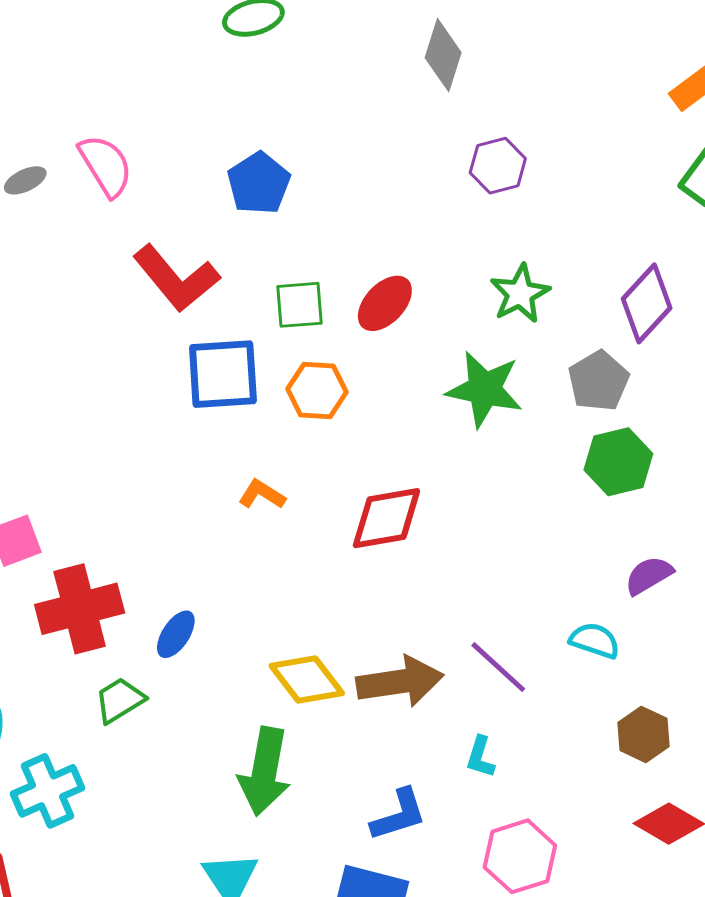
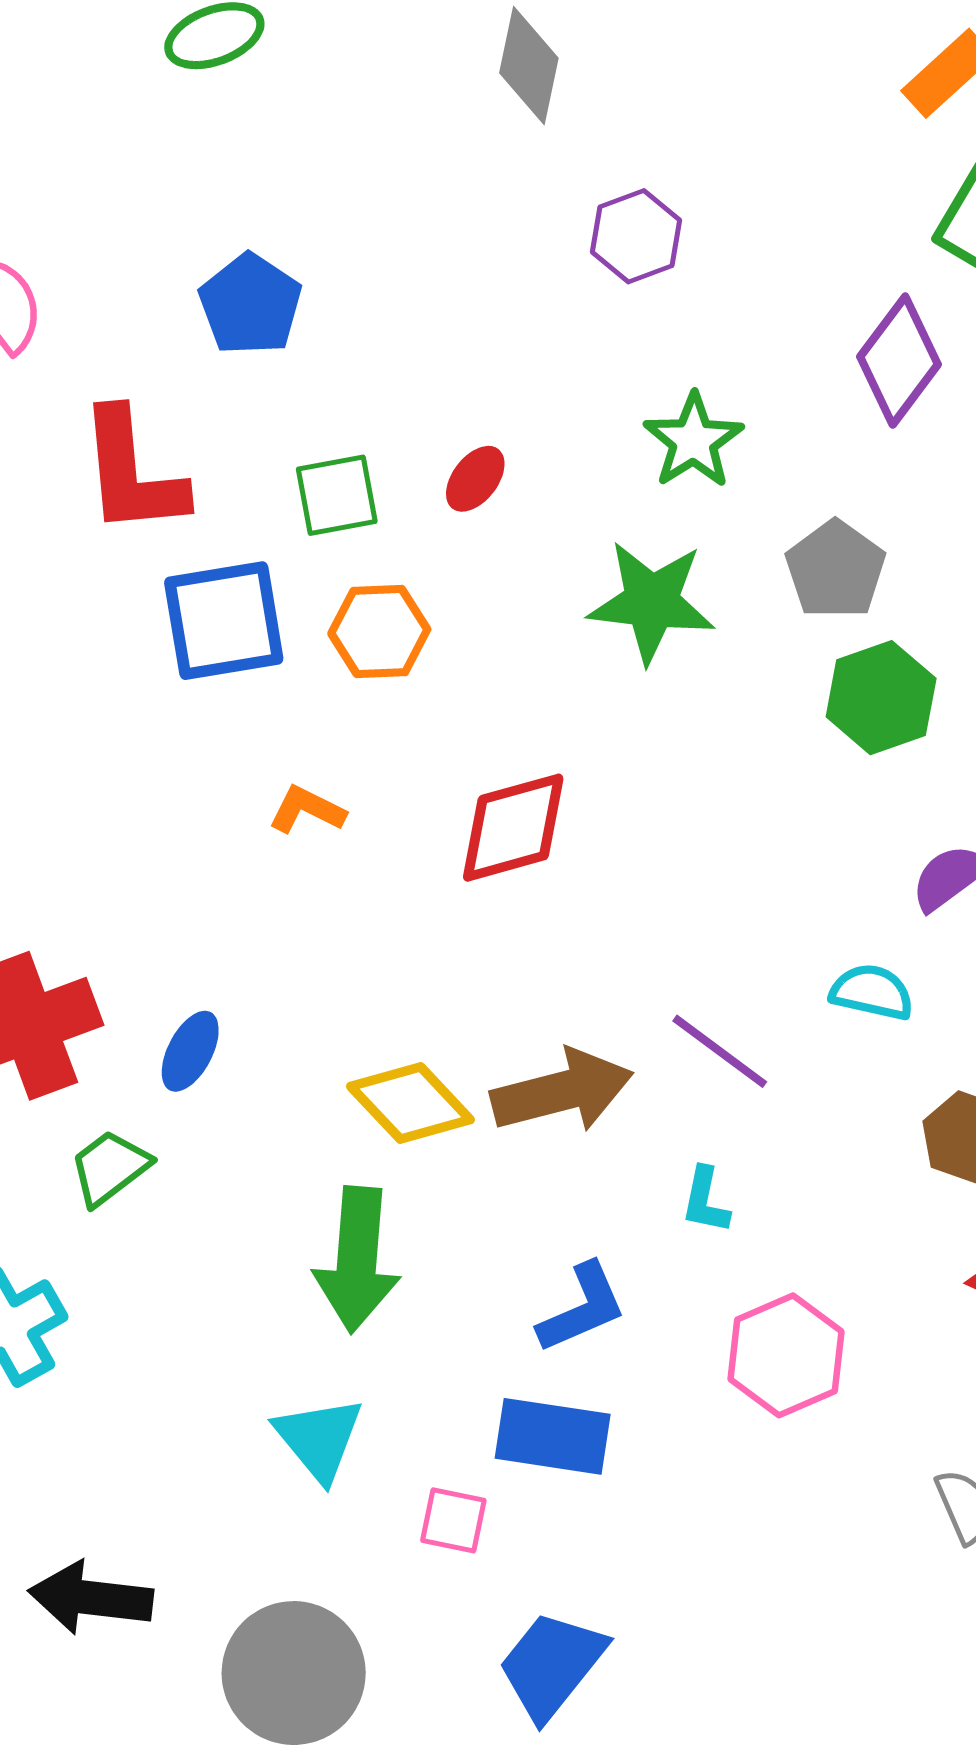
red L-shape: (176, 278) -> (132, 472), turned 40
red ellipse: (385, 303) -> (475, 479), size x0.7
purple diamond: (647, 303) -> (899, 361), moved

